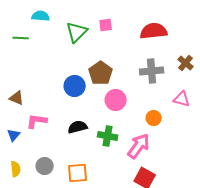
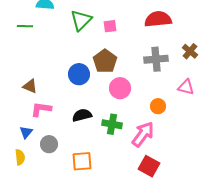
pink square: (106, 25) -> (110, 26), moved
brown triangle: (17, 98) -> (30, 86), moved
blue triangle: (14, 135) -> (26, 132), moved
gray circle: (45, 166) -> (49, 144), moved

